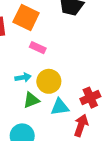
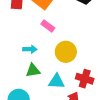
yellow circle: (49, 81) -> (66, 52), moved
red cross: (90, 98) -> (85, 79), turned 30

